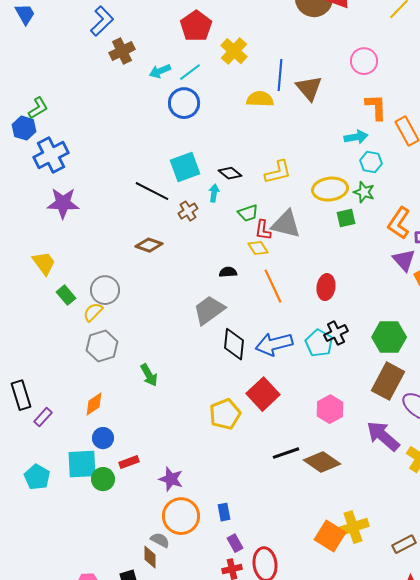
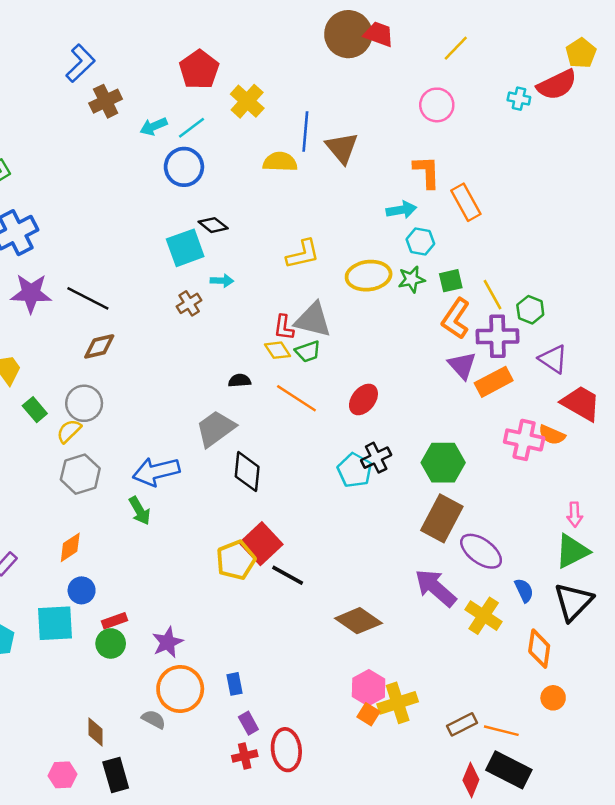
pink circle: (364, 61) -> (437, 105), moved
black diamond: (230, 173) -> (213, 225), moved
black line: (152, 191) -> (88, 298), moved
green star: (364, 192) -> (412, 279), turned -30
cyan arrow: (214, 193) -> (222, 281), turned 84
green trapezoid: (248, 213) -> (308, 351), moved
green square: (346, 218) -> (451, 281), moved
brown diamond: (149, 245) -> (99, 346), moved, turned -32
orange line: (273, 286) -> (296, 398), turned -32
red ellipse: (326, 287) -> (363, 399), turned 30
blue arrow: (274, 344) -> (156, 472), moved
red square: (263, 394) -> (261, 544), moved
pink hexagon: (330, 409) -> (369, 688), moved
black line: (286, 453) -> (288, 575), moved, turned 48
green circle: (103, 479) -> (111, 643), moved
purple star: (171, 479) -> (168, 642), turned 30
orange square: (330, 536) -> (369, 714), size x0.6
brown diamond: (150, 557) -> (95, 732), moved

